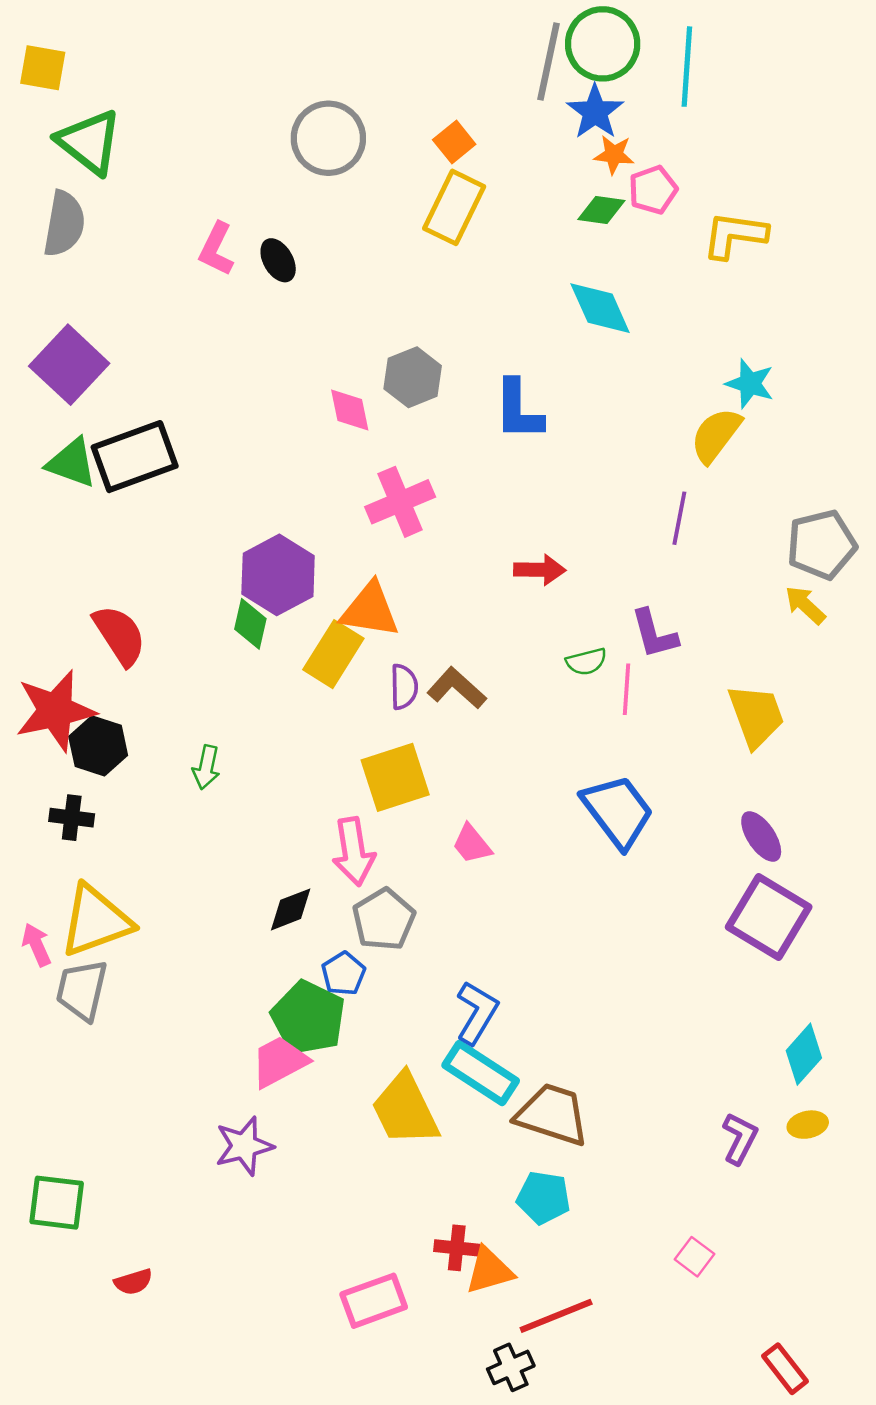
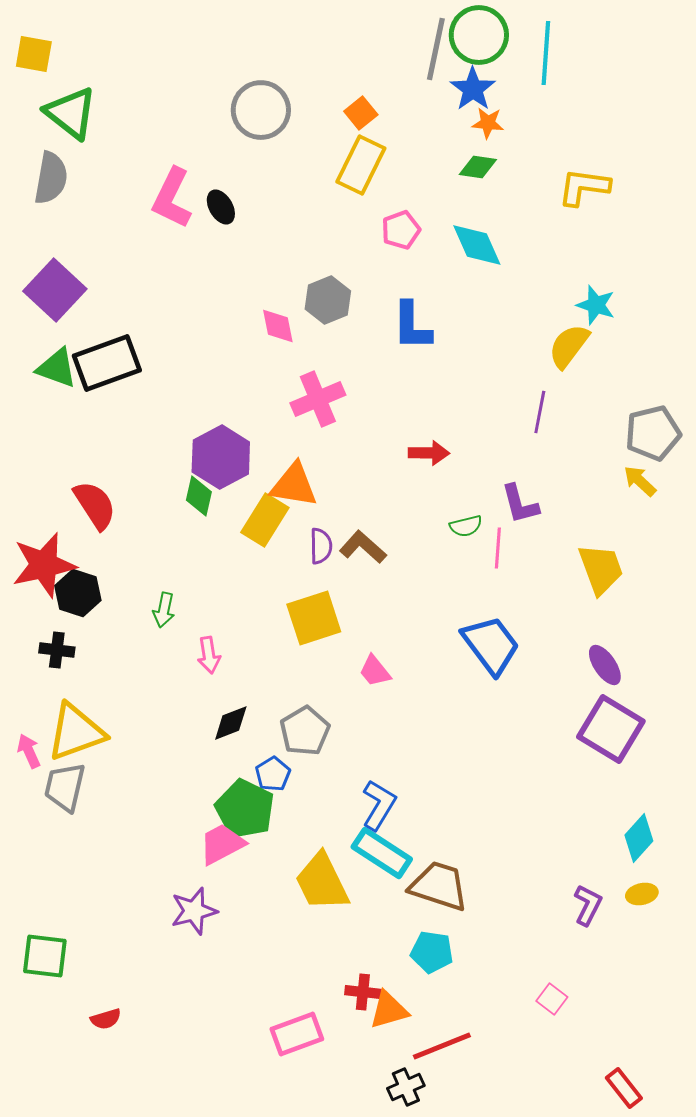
pink pentagon: (653, 190) -> (401, 230), moved
pink L-shape: (216, 249) -> (172, 198), size x1.4
pink arrow: (354, 852) -> (209, 655), moved, size x0.7

